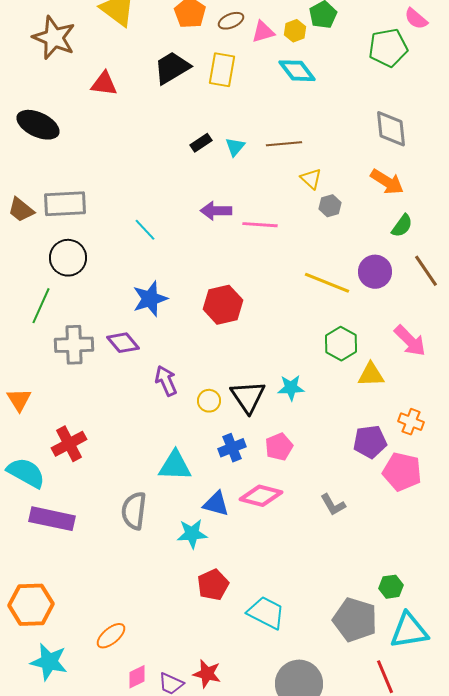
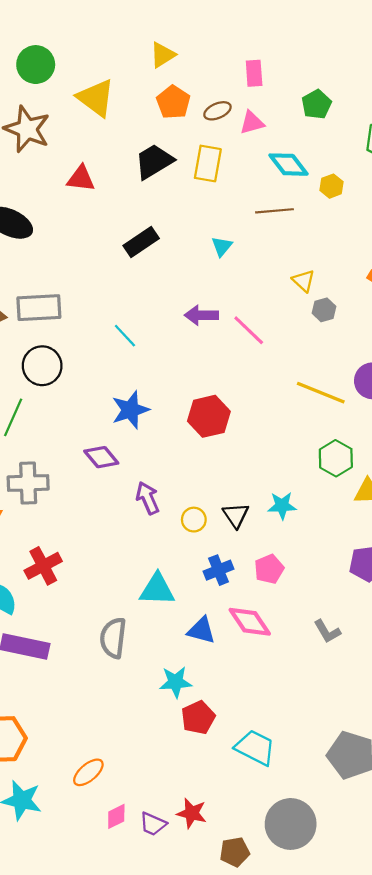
yellow hexagon: (295, 31) -> (331, 186), moved
black rectangle: (201, 143) -> (141, 242), moved, size x1.5
brown line: (284, 144) -> (274, 211), moved
pink line: (260, 225) -> (249, 330), turned 40
gray cross: (74, 345) -> (28, 483), moved
black triangle: (248, 397) -> (236, 515), size x0.7
pink diamond: (261, 496) -> (250, 622), turned 42
cyan star: (192, 534) -> (176, 682), moved

